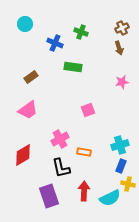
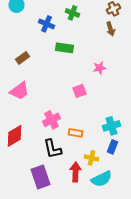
pink star: (122, 82) -> (100, 68), moved
yellow cross: (128, 184) -> (92, 158), moved

